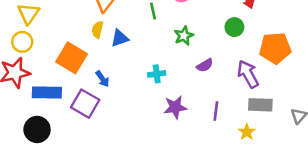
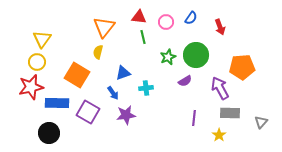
green circle: (234, 27) -> (196, 55), moved, size x1.6
blue triangle: (120, 38) -> (123, 73), moved
blue arrow: (102, 79) -> (113, 93), moved
purple star: (175, 107) -> (126, 115), moved

